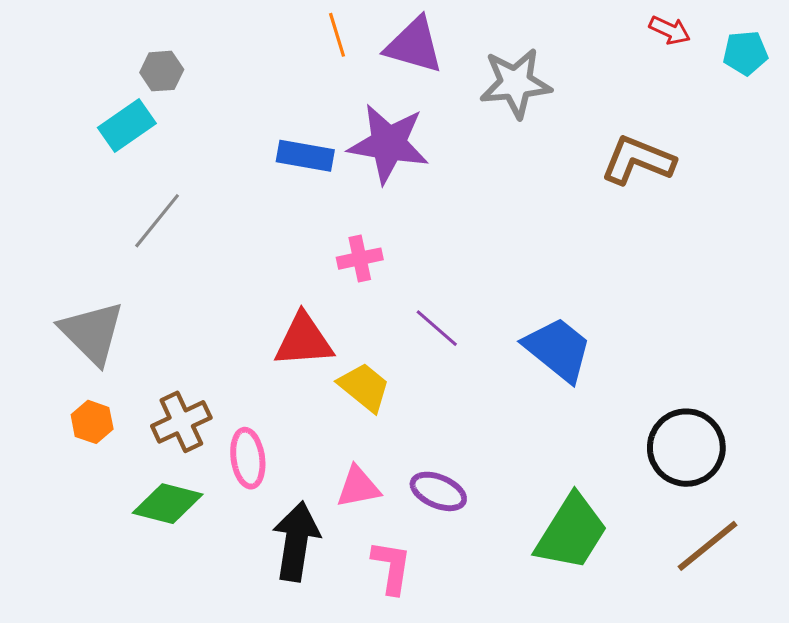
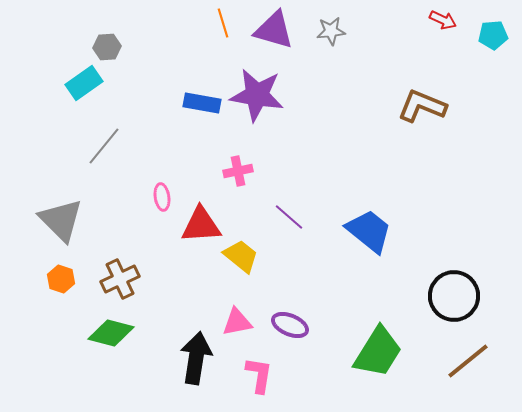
gray star: (515, 83) -> (331, 31), moved, size x0.6
pink ellipse: (248, 458) -> (162, 197), moved, size x0.7

